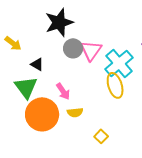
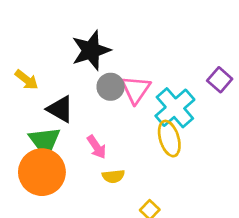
black triangle: (37, 64) -> (60, 109), size x1.5
orange circle: (42, 114) -> (42, 172), moved

